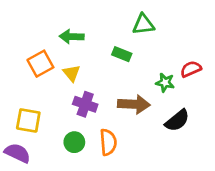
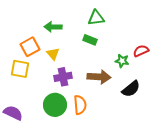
green triangle: (143, 24) -> (96, 18), moved
purple cross: (85, 104) -> (63, 77), turned -30
yellow square: (28, 121) -> (20, 69), moved
green circle: (74, 142) -> (55, 105), size x1.5

